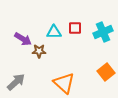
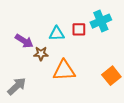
cyan cross: (103, 32) -> (101, 21), moved
orange triangle: (64, 83) -> (64, 70), moved, turned -45

